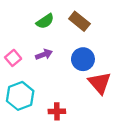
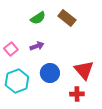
blue circle: (83, 59) -> (50, 73), moved
red cross: (57, 111) -> (77, 94), moved

